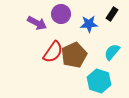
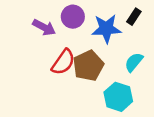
blue star: (89, 24) -> (106, 29), size x1.4

